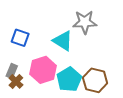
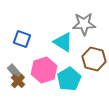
gray rectangle: (12, 71) -> (14, 71), turned -64
brown hexagon: (95, 80) -> (94, 59), moved

